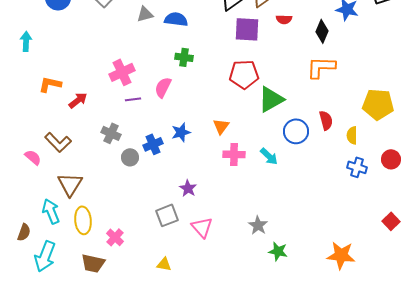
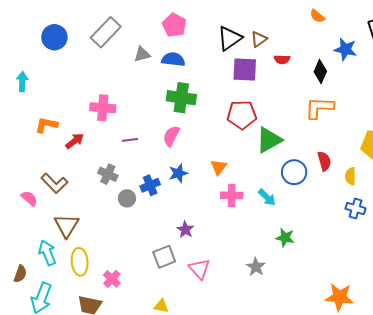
green cross: (184, 57) -> (181, 98), size x1.6
pink cross: (122, 72) -> (103, 108), moved, turned 30
pink semicircle: (163, 87) -> (171, 136), moved
green star: (278, 251) -> (285, 238), moved

